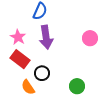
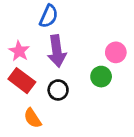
black circle: (42, 73) -> (58, 90), moved
green circle: (77, 86) -> (101, 77), moved

